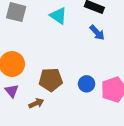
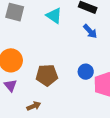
blue circle: (87, 84) -> (86, 72), moved
brown arrow: (36, 103) -> (34, 106), moved

